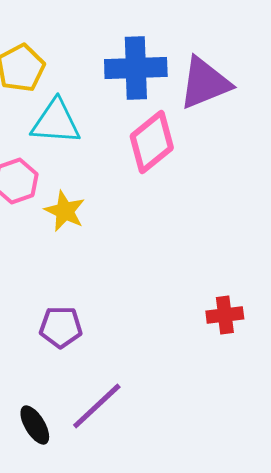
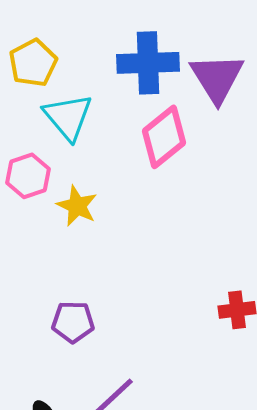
purple triangle: (205, 83) -> (217, 78), turned -40
cyan triangle: (56, 122) -> (68, 117), turned 46

